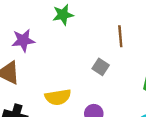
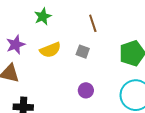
yellow semicircle: (58, 97) -> (50, 50), moved

